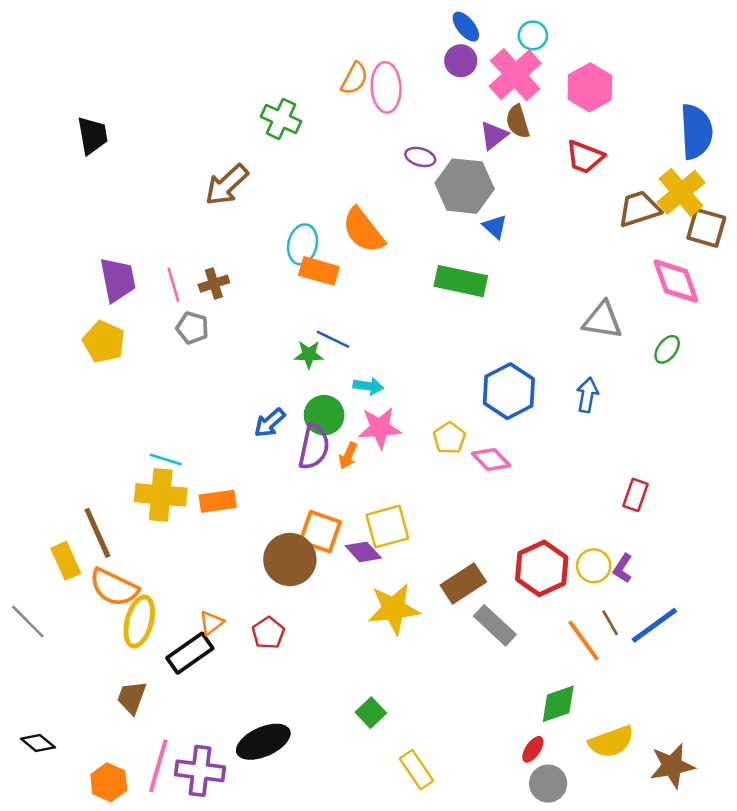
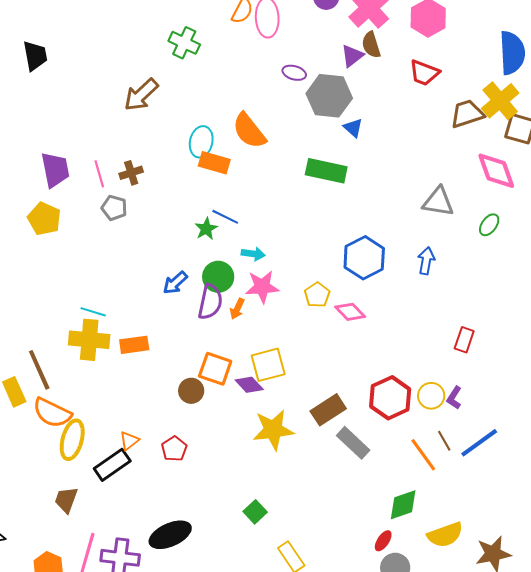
green star: (309, 354) -> (206, 229), turned -30
brown circle: (290, 559) -> (191, 391), size x0.6

